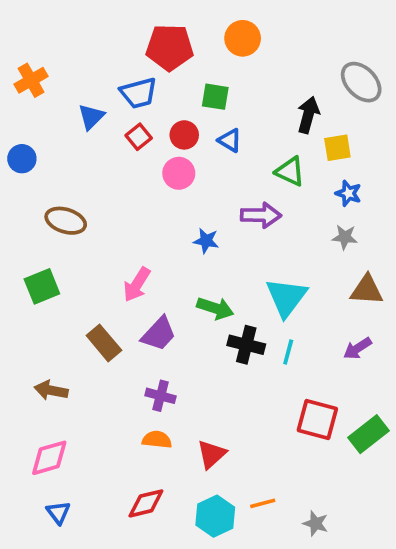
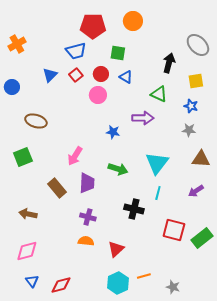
blue triangle: (91, 117) -> (50, 75), moved
yellow square: (337, 148) -> (196, 81), moved
purple trapezoid: (159, 334) -> (87, 183), turned -40
black cross: (246, 345) -> (134, 209), moved
red diamond: (146, 503) -> (61, 285), moved

